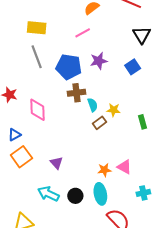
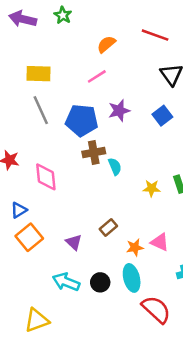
yellow star: (114, 110) -> (152, 188), moved
brown rectangle: (99, 123) -> (108, 228), moved

